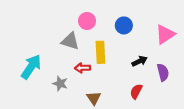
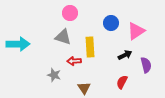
pink circle: (87, 21) -> (70, 13), moved
pink triangle: (165, 34) -> (136, 31), moved
cyan arrow: (31, 67) -> (18, 44), moved, turned 55

